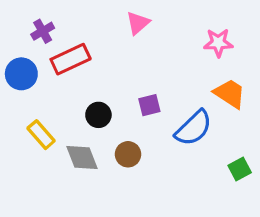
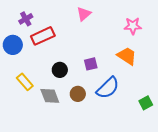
orange trapezoid: (230, 94) -> (127, 56), moved
blue semicircle: (194, 128) -> (108, 88), moved

